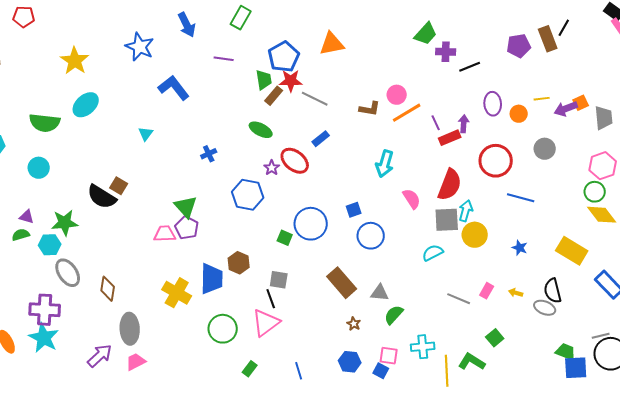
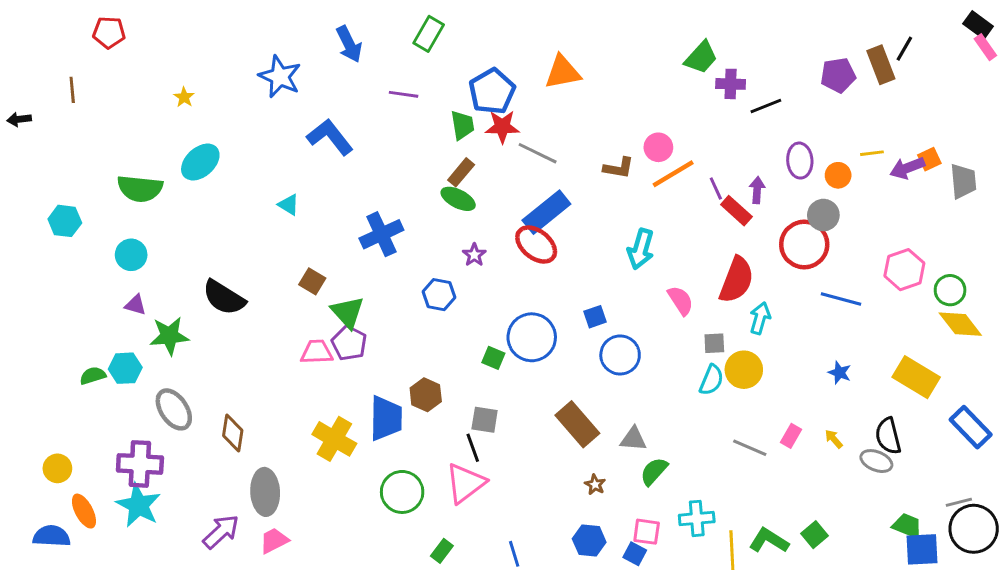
yellow star: (75, 61) -> (184, 97), size x0.5
brown rectangle: (274, 96) -> (461, 172), moved
cyan triangle: (146, 134) -> (289, 205), turned -35
red rectangle: (450, 138) -> (736, 211), turned 65
blue rectangle: (321, 139) -> (546, 212), size x1.8
gray circle: (545, 149) -> (823, 215), moved
blue cross: (209, 154) -> (381, 234), size x1.8
red ellipse: (295, 161) -> (536, 244), moved
pink hexagon: (603, 166) -> (904, 270), moved
brown square: (119, 186) -> (312, 281), moved
blue hexagon: (248, 195) -> (439, 295), size x0.7
purple triangle: (27, 217) -> (136, 305), moved
gray square: (447, 220) -> (714, 343), moved, size x0.6
green semicircle: (21, 235) -> (93, 376), moved
yellow circle: (475, 235) -> (744, 370), moved
cyan hexagon: (50, 245) -> (125, 368), moved
cyan semicircle: (433, 253) -> (711, 380), turned 140
yellow arrow: (516, 293) -> (834, 439), turned 32
green square: (495, 338) -> (815, 535), moved

